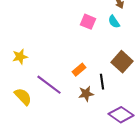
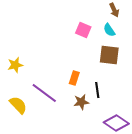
brown square: (122, 62) -> (109, 55), moved, turned -35
orange rectangle: (79, 70) -> (74, 78), turned -32

